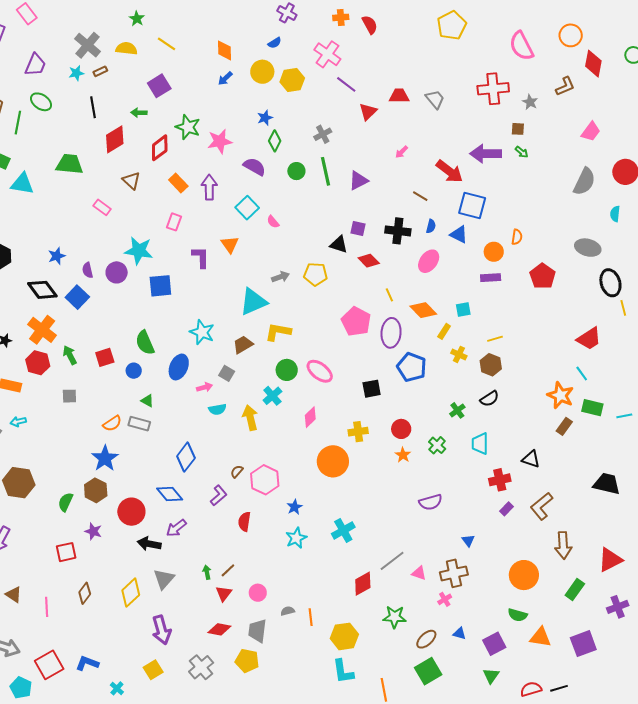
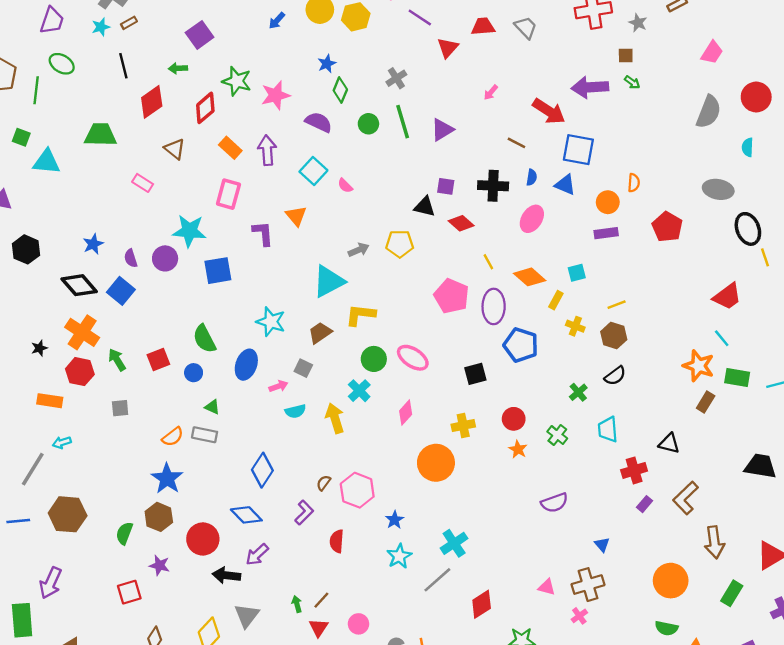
pink rectangle: (174, 222) -> (228, 194), size x1.4
gray line: (392, 561) -> (437, 580), moved

